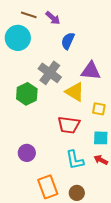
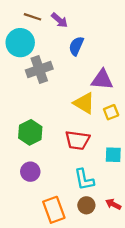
gray cross: (50, 73) -> (39, 70), moved, turned 35
green hexagon: (27, 94) -> (30, 132), moved
yellow square: (99, 109) -> (111, 112), moved, turned -32
red arrow: (101, 160) -> (113, 204), moved
brown circle: (77, 193) -> (86, 205), moved

